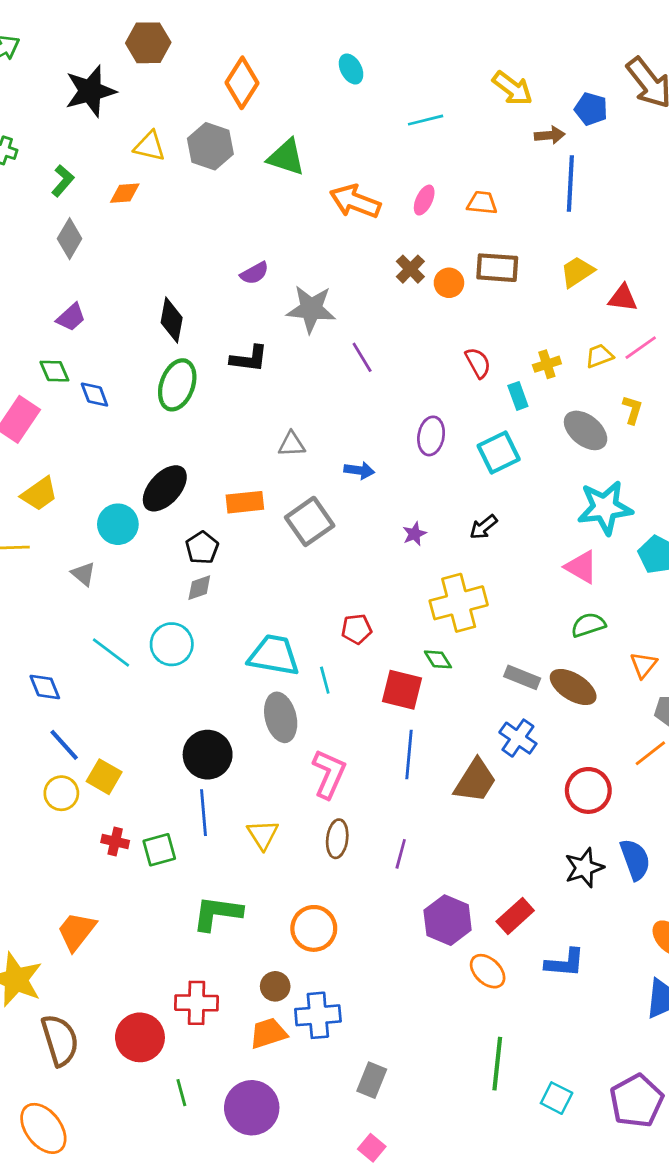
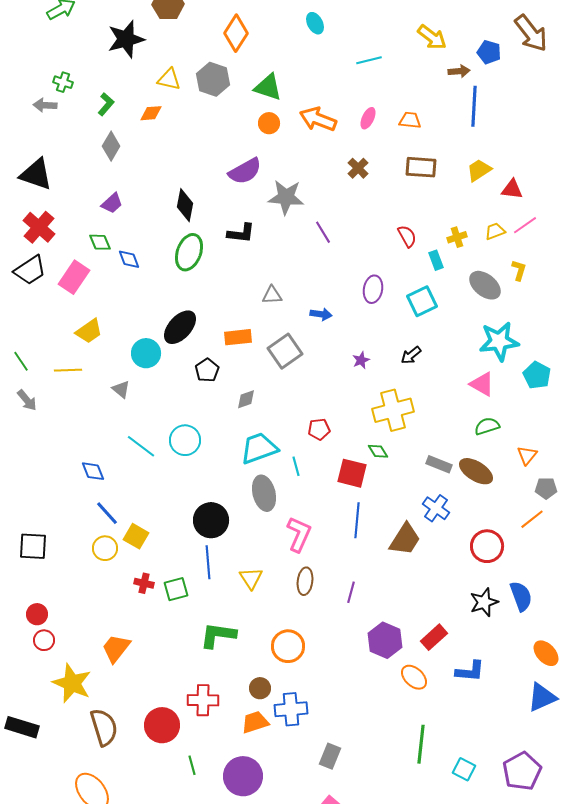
purple semicircle: (254, 273) -> (245, 171), size x1.6
orange circle: (449, 283) -> (269, 123), moved
gray diamond: (199, 588) -> (246, 399), moved
cyan trapezoid: (274, 655) -> (259, 448), turned -30

